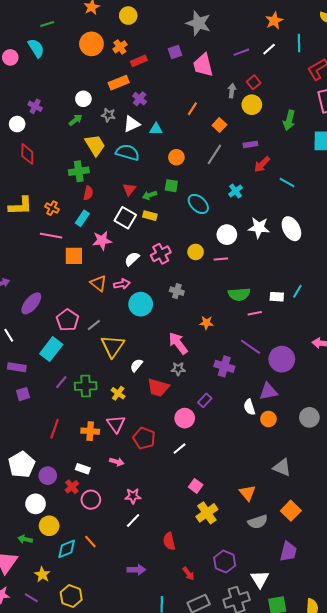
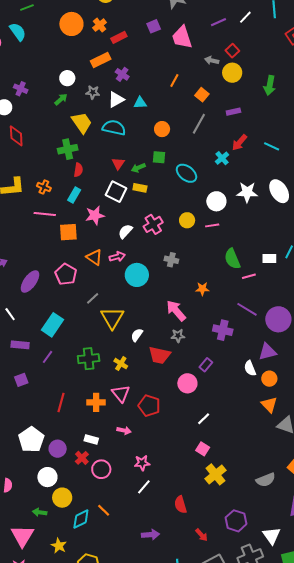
gray arrow: (232, 91) -> (212, 60), turned -80
red arrow: (262, 164) -> (240, 142), moved
green semicircle: (239, 294) -> (232, 259), turned 75
pink pentagon: (68, 320) -> (66, 274), moved
purple line: (61, 382) -> (48, 357), moved
purple square: (23, 394) -> (21, 380), moved
white line: (180, 449) -> (204, 419), moved
orange triangle: (247, 493) -> (269, 405), moved

